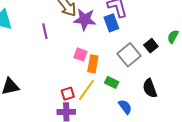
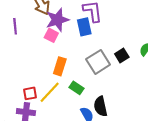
purple star: (85, 20) -> (57, 20), turned -30
pink square: (80, 54) -> (51, 35), moved
black semicircle: (150, 88) -> (100, 106), moved

